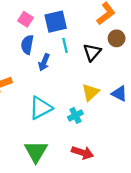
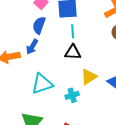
black triangle: (92, 52) -> (73, 52), moved, turned 42
blue arrow: (44, 62) -> (32, 47), moved

